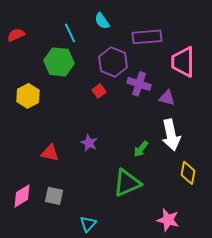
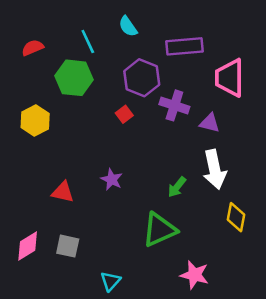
red semicircle: (16, 35) -> (33, 48), moved
pink star: (168, 220) -> (195, 275), moved

